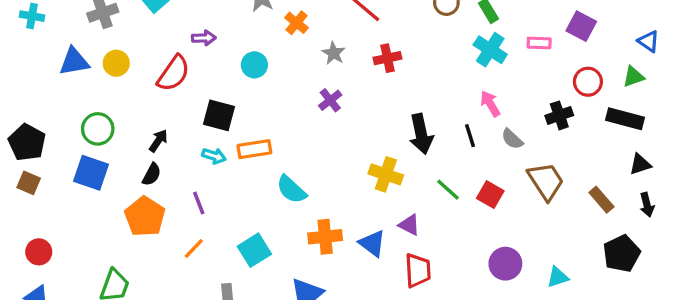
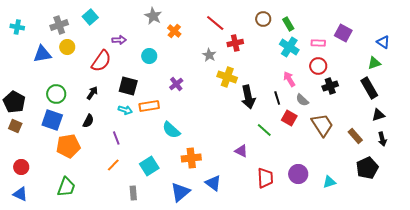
gray star: (334, 53) -> (209, 55), moved
red cross: (387, 58) -> (235, 43), moved
yellow circle: (116, 63) -> (67, 47), moved
red circle: (588, 82) -> (318, 66), moved
purple cross: (330, 100) -> (176, 84), moved
black rectangle: (625, 119) -> (369, 88), turned 45
black arrow: (158, 141) -> (92, 93), moved
yellow cross: (386, 174) -> (227, 77), moved
red square: (490, 195) -> (289, 118), moved
orange pentagon: (145, 216) -> (68, 146), moved, turned 30
blue triangle: (372, 243) -> (213, 183), moved
red trapezoid: (418, 270) -> (265, 178), moved

